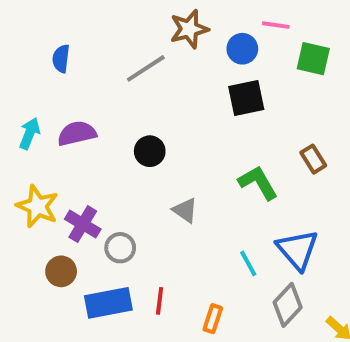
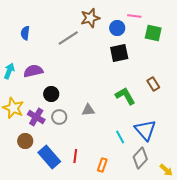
black circle: (150, 151) -> (51, 94), moved
gray triangle: (185, 210) -> (88, 110), turned -40
gray circle: (120, 248) -> (59, 117), moved
blue rectangle: (108, 303) -> (49, 157), turned 60

